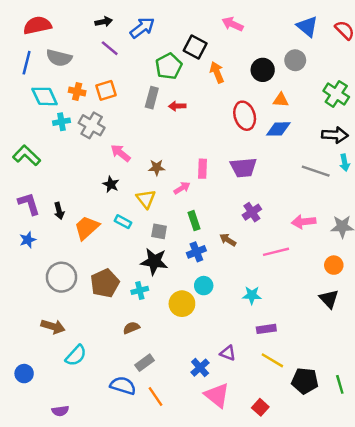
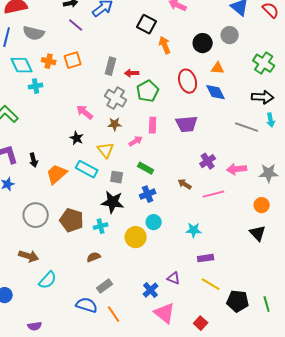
green pentagon: (169, 66) -> (148, 91), moved
gray cross: (92, 125) -> (116, 98), moved
blue diamond: (278, 129) -> (216, 92), turned 65
purple cross: (252, 212) -> (208, 161), moved
green rectangle: (194, 221) -> (146, 168), turned -42
cyan rectangle: (123, 222) -> (87, 169), size x1.5
brown arrow: (228, 240) -> (185, 184), moved
brown pentagon: (105, 283) -> (72, 220), turned -30

